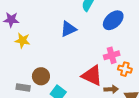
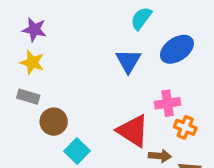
purple star: (11, 20) -> (34, 30), moved
blue triangle: (68, 29) -> (128, 61), moved, turned -42
gray rectangle: (23, 88) -> (28, 97), moved

